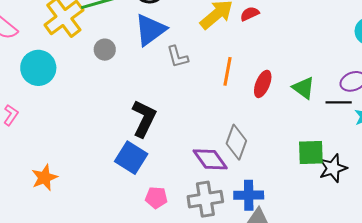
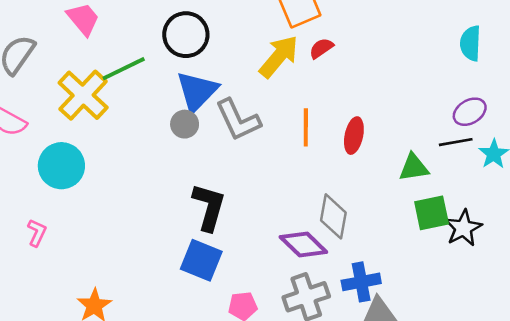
gray circle: (105, 50) -> (185, 124), moved
gray L-shape: (177, 57) -> (238, 120), size x1.5
green triangle: (304, 88) -> (414, 167), moved, turned -35

